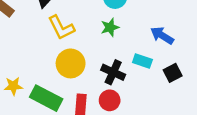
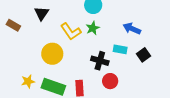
yellow L-shape: (61, 28) -> (71, 31), moved
yellow circle: (71, 63) -> (52, 54), moved
red circle: (110, 100) -> (110, 81), moved

